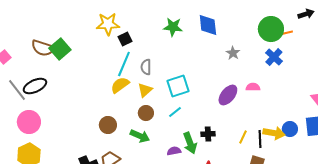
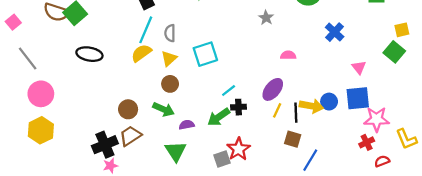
blue cross: (274, 57) -> (335, 32), moved
black ellipse: (35, 86) -> (89, 54), moved, turned 35
purple ellipse: (228, 95) -> (273, 89), moved
cyan line: (175, 112) -> (229, 91), moved
brown circle: (108, 125) -> (128, 109), moved
green arrow: (190, 143) -> (219, 117), turned 75
purple semicircle: (174, 151) -> (187, 125), moved

